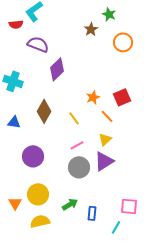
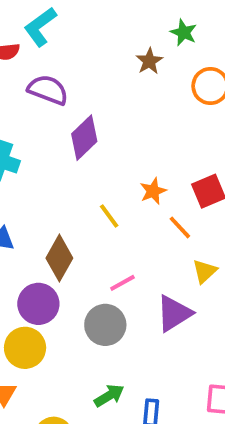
brown diamond: (44, 111) -> (59, 258), moved
yellow line: (74, 118) -> (109, 216), moved
yellow triangle: (105, 139) -> (205, 271), moved
gray circle: (79, 167) -> (105, 325), moved
yellow circle: (38, 194) -> (25, 348), moved

